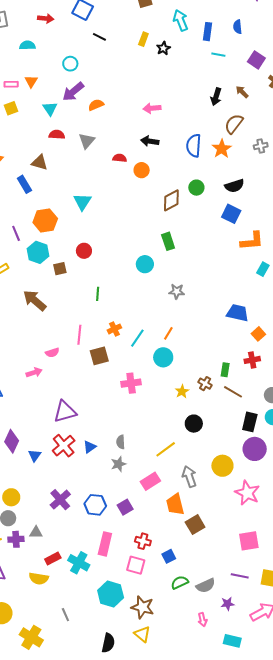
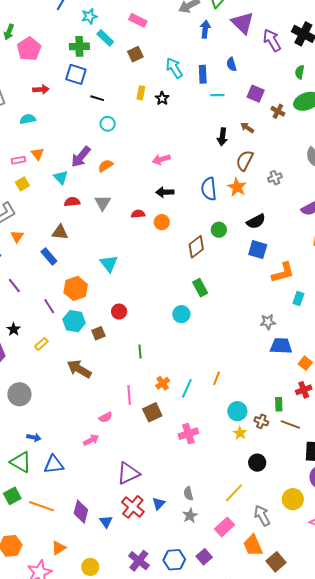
cyan circle: (70, 64) -> (108, 124), moved
gray star: (177, 291) -> (268, 322), moved
cyan circle: (163, 357) -> (237, 411), moved

